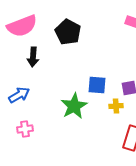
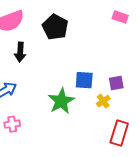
yellow cross: (116, 106) -> (103, 101), turned -32

